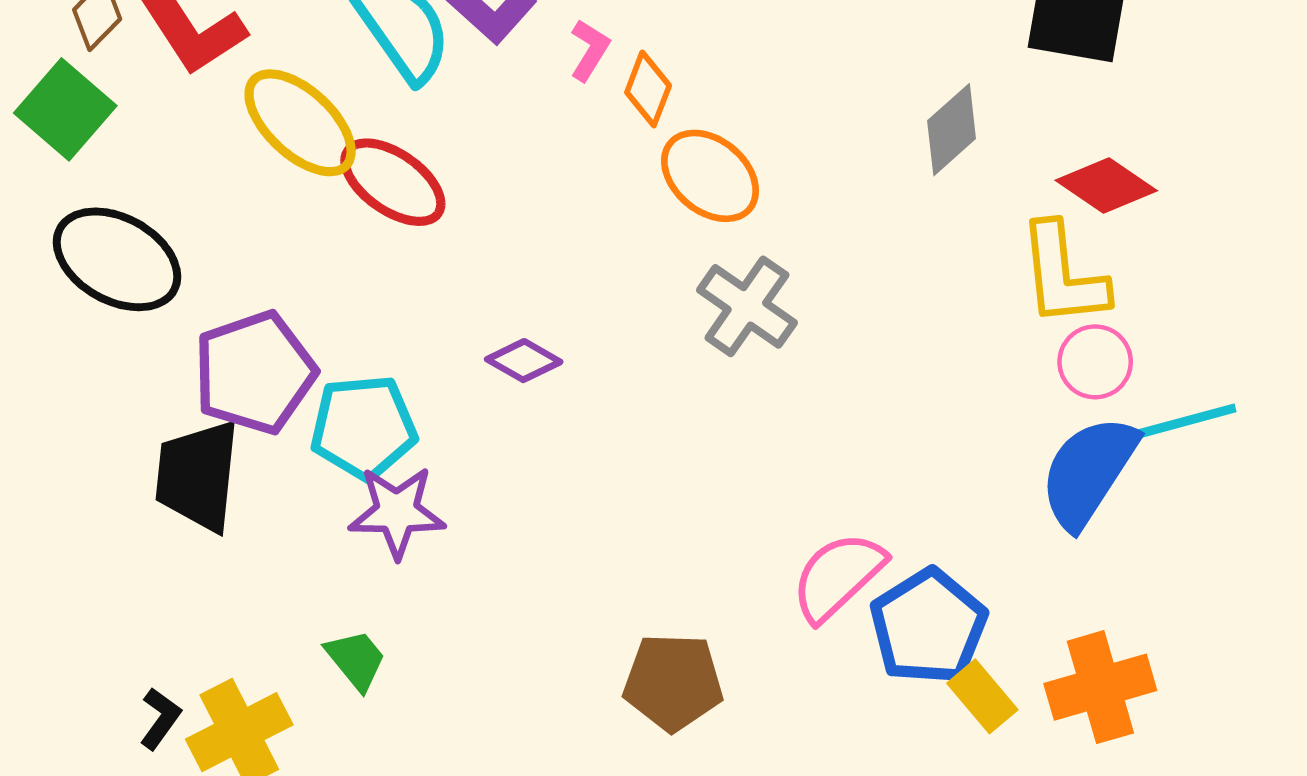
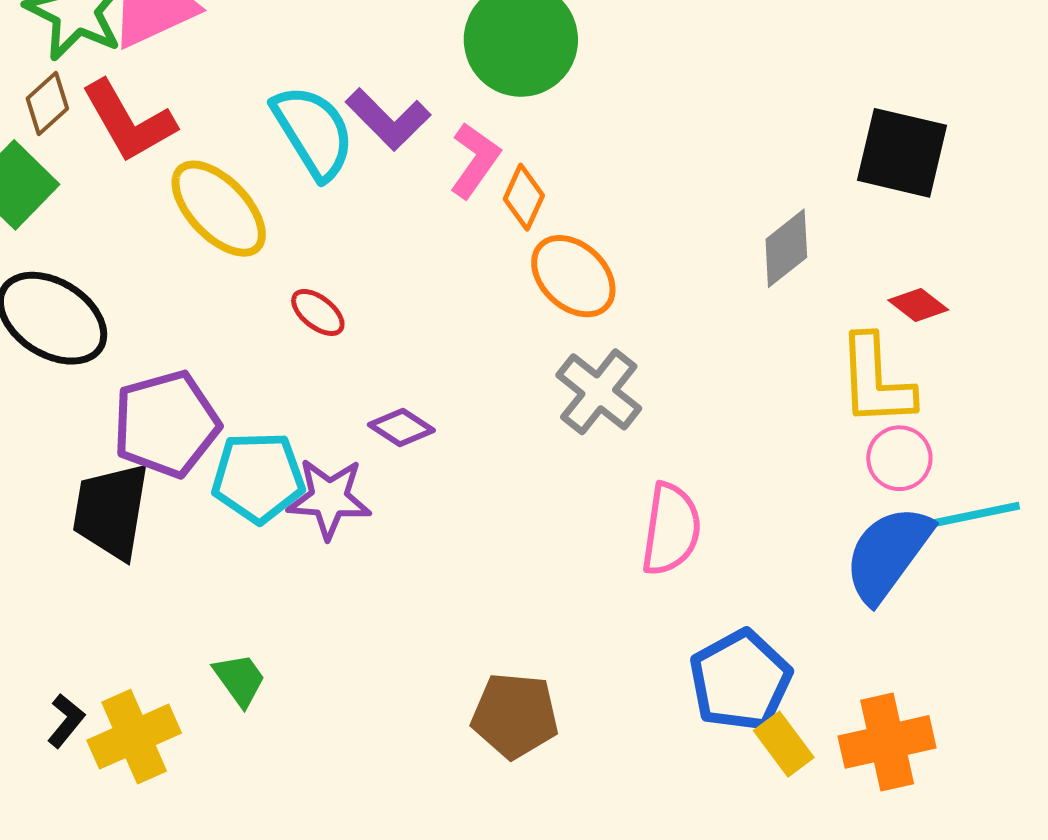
pink L-shape: (590, 50) -> (475, 160), size x1.4
red ellipse: (393, 182) -> (318, 312), moved, size x0.6
red diamond: (1106, 185) -> (918, 305), size x0.7
purple star: (397, 512) -> (329, 498), moved
pink semicircle: (838, 576) -> (671, 529), moved, turned 138

